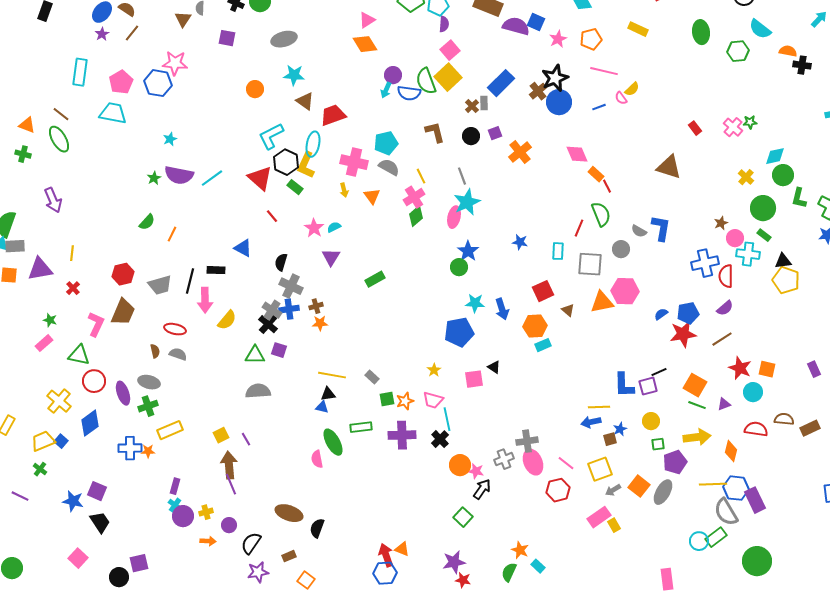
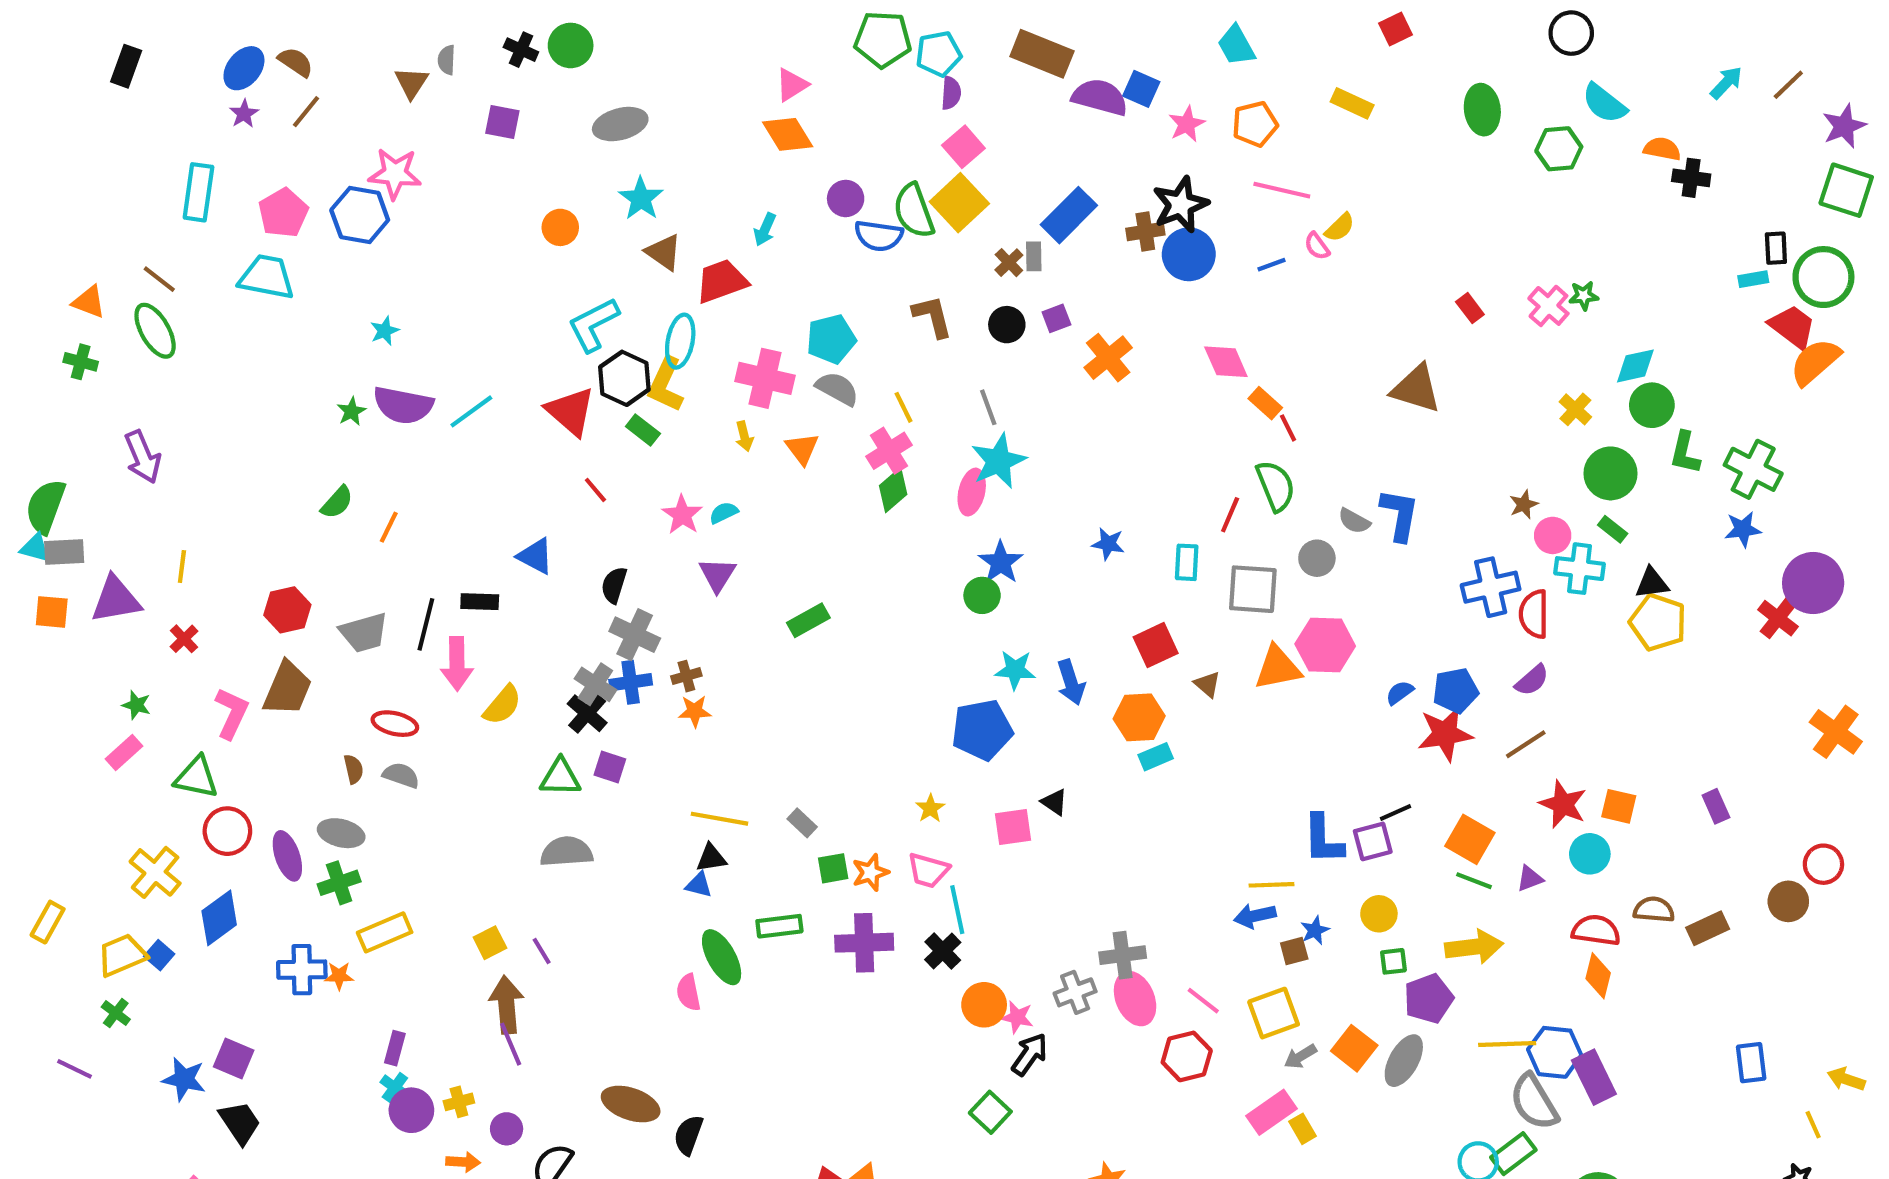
cyan star: (294, 75) -> (641, 198), turned 30
cyan arrow: (386, 90) -> (765, 229), moved
brown cross: (538, 91) -> (1145, 232), turned 30
orange diamond: (731, 451) -> (1598, 976), moved

